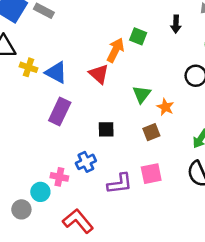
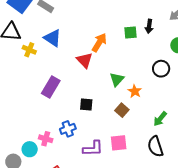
green square: (138, 36) -> (130, 33), moved, turned -32
blue triangle: (56, 72) -> (53, 38), moved
brown square: (151, 132) -> (122, 110), turned -32

